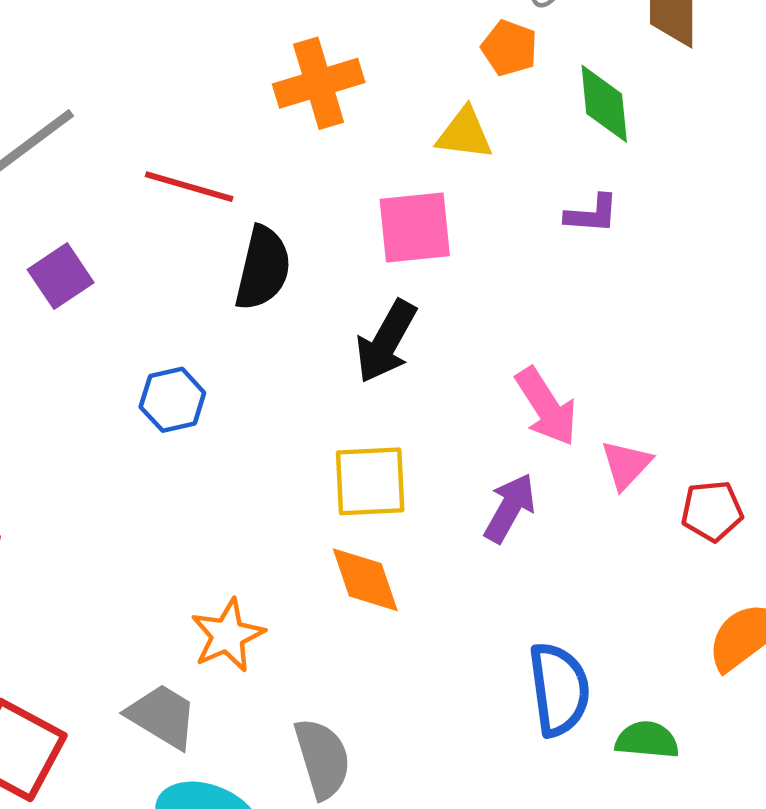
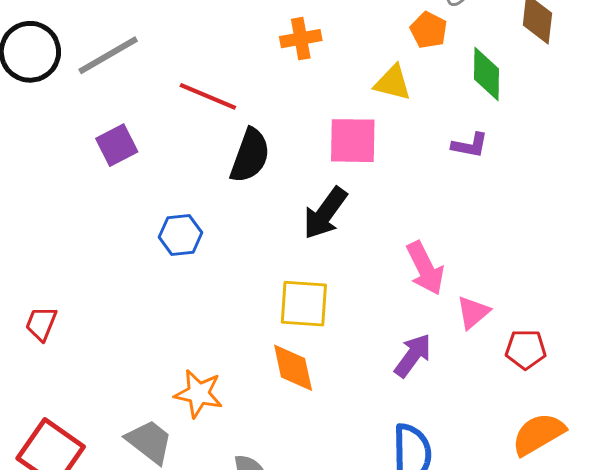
orange cross: (319, 83) -> (301, 39), size x0.7
purple arrow: (510, 508) -> (413, 355), moved
orange star: (228, 635) -> (199, 394), turned 30

